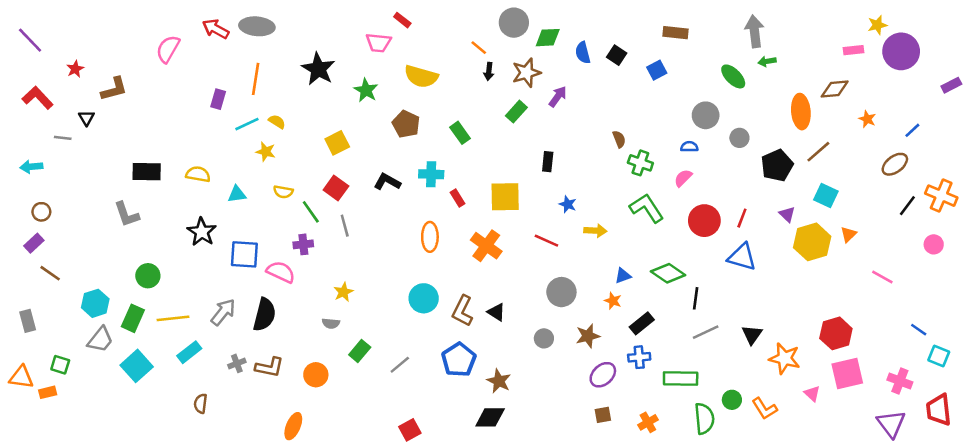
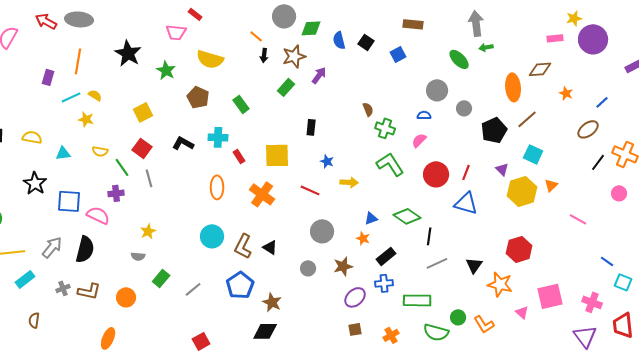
red hexagon: (836, 333) -> (519, 249), moved
green semicircle: (704, 419) -> (436, 332), turned 110

